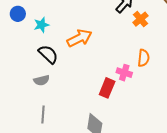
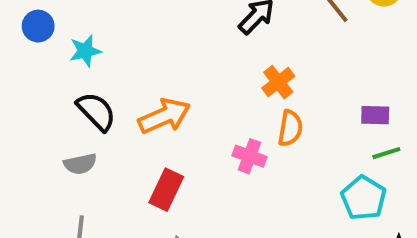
orange cross: (140, 19) -> (278, 82), moved
orange arrow: (79, 38) -> (164, 116), moved
red rectangle: (107, 88) -> (166, 190), moved

